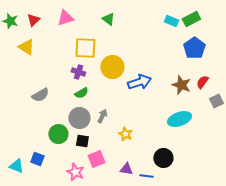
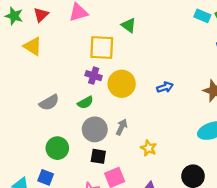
green triangle: (108, 19) -> (129, 25), moved
yellow circle: (112, 67) -> (122, 84), moved
blue arrow: (139, 82) -> (165, 87), size x0.6
green semicircle: (81, 93) -> (85, 102), moved
green circle: (58, 134) -> (57, 148), moved

